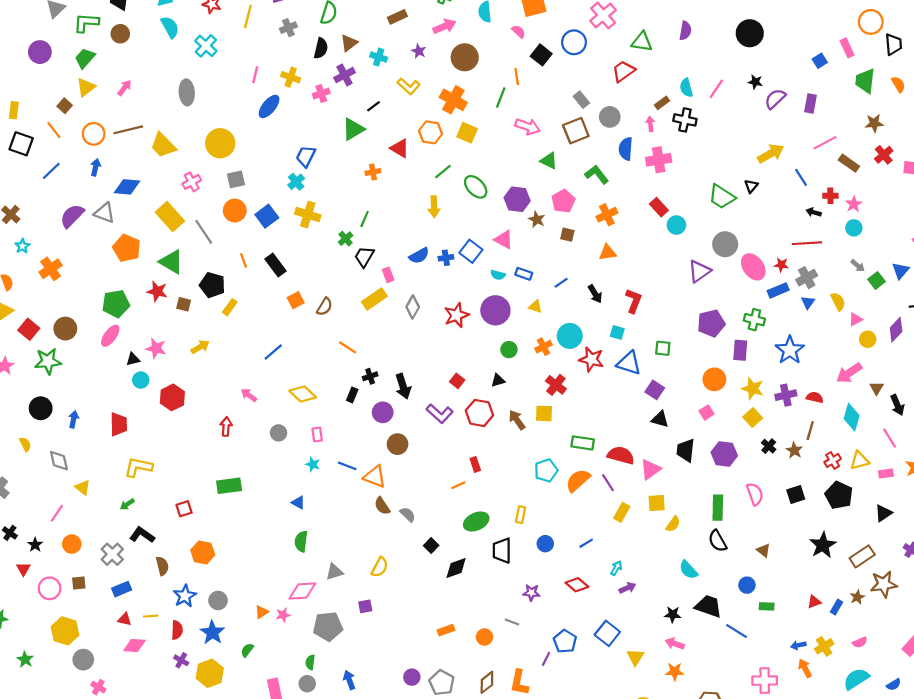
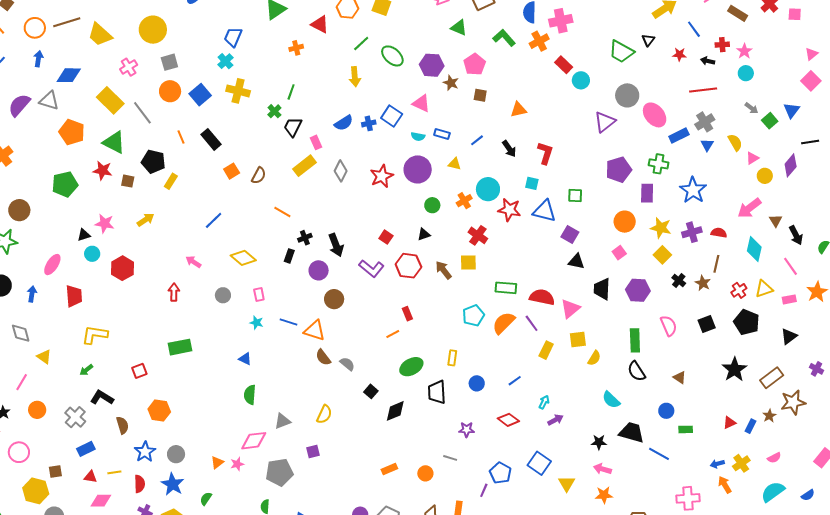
orange cross: (607, 215) -> (539, 41), moved
red star: (781, 265) -> (679, 54), moved
pink ellipse: (110, 336) -> (52, 265), moved
brown square: (79, 583) -> (55, 472), moved

